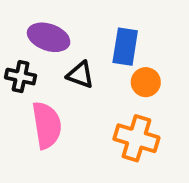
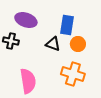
black triangle: (80, 75) -> (53, 44), moved
pink semicircle: (47, 125) -> (28, 81), moved

